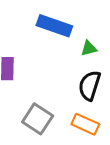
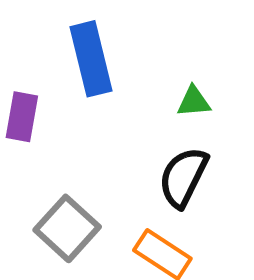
blue rectangle: (54, 26) -> (91, 59), moved, turned 48

